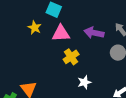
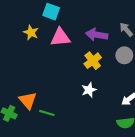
yellow cross: (71, 57) -> (93, 61), moved

